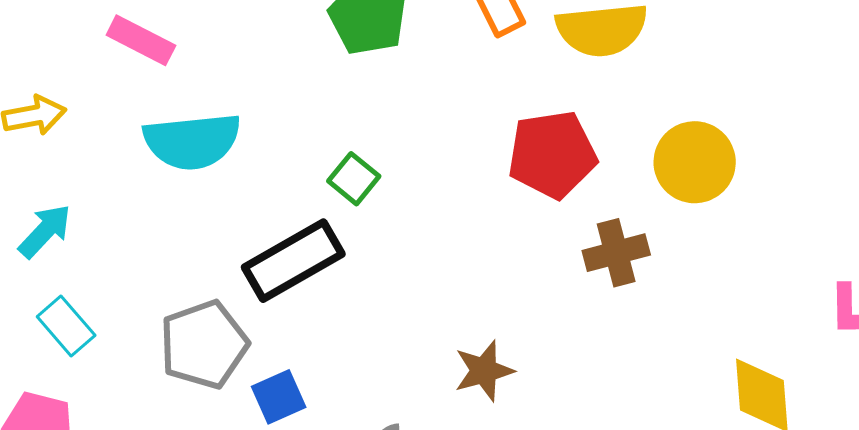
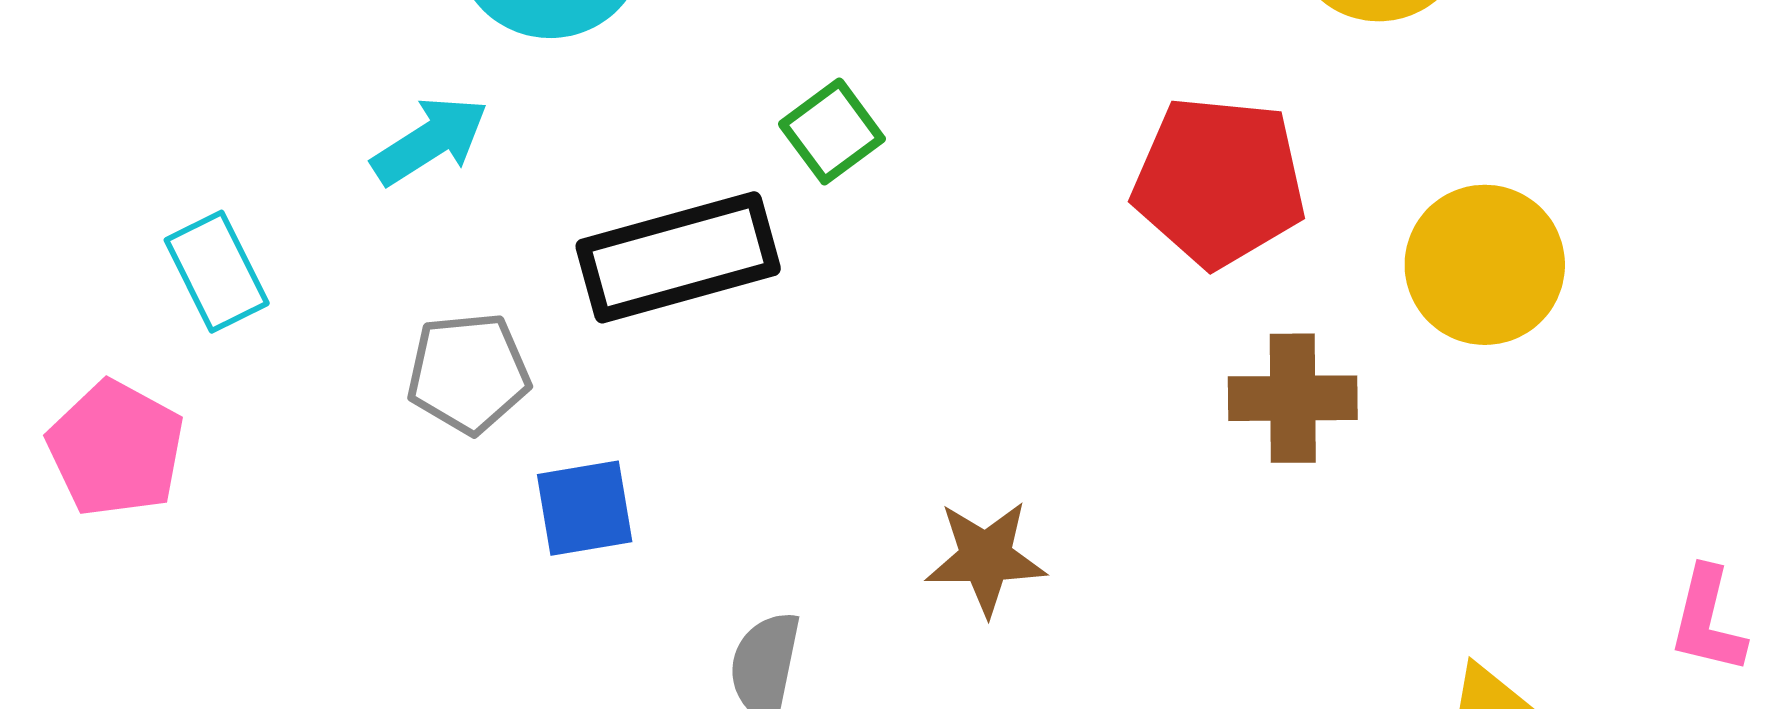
cyan arrow: (45, 231) -> (430, 141), moved
gray pentagon: (204, 345) -> (468, 373), size x0.7

